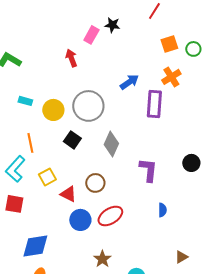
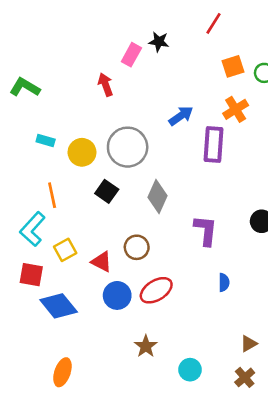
yellow square: (47, 177) -> (65, 250), moved
blue diamond: (35, 246) -> (59, 306), moved, turned 60

